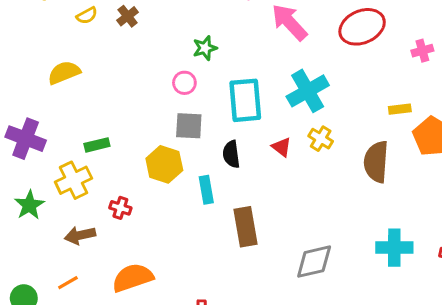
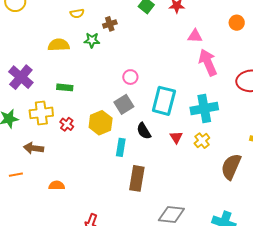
yellow semicircle: (87, 16) -> (77, 13), moved
green star: (205, 48) -> (92, 40), moved
gray square: (189, 126) -> (124, 104), turned 36
green rectangle: (97, 145) -> (65, 87), moved
black semicircle: (231, 154) -> (144, 131), turned -42
red cross: (120, 208) -> (67, 124), moved
orange semicircle: (133, 278) -> (57, 185), size x0.6

